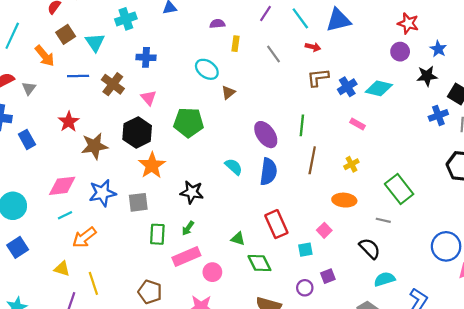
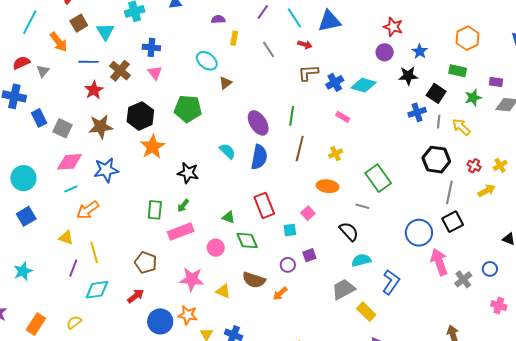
pink triangle: (149, 98) -> (155, 73), moved
red star: (69, 122) -> (94, 90), moved
gray square: (138, 202) -> (62, 128), moved, turned 30
pink circle: (212, 272) -> (216, 248), moved

